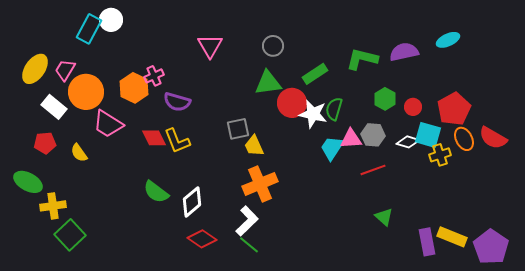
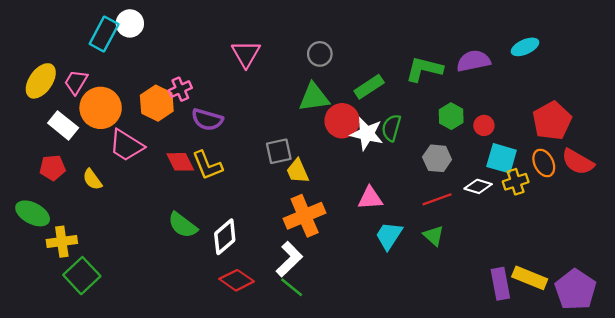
red pentagon: (454, 109) -> (552, 121), moved
pink triangle: (351, 139) -> (370, 198), moved
white diamond: (408, 142) -> (478, 186), moved
cyan trapezoid: (332, 148) -> (389, 236), moved
green triangle: (384, 217) -> (434, 236), moved

